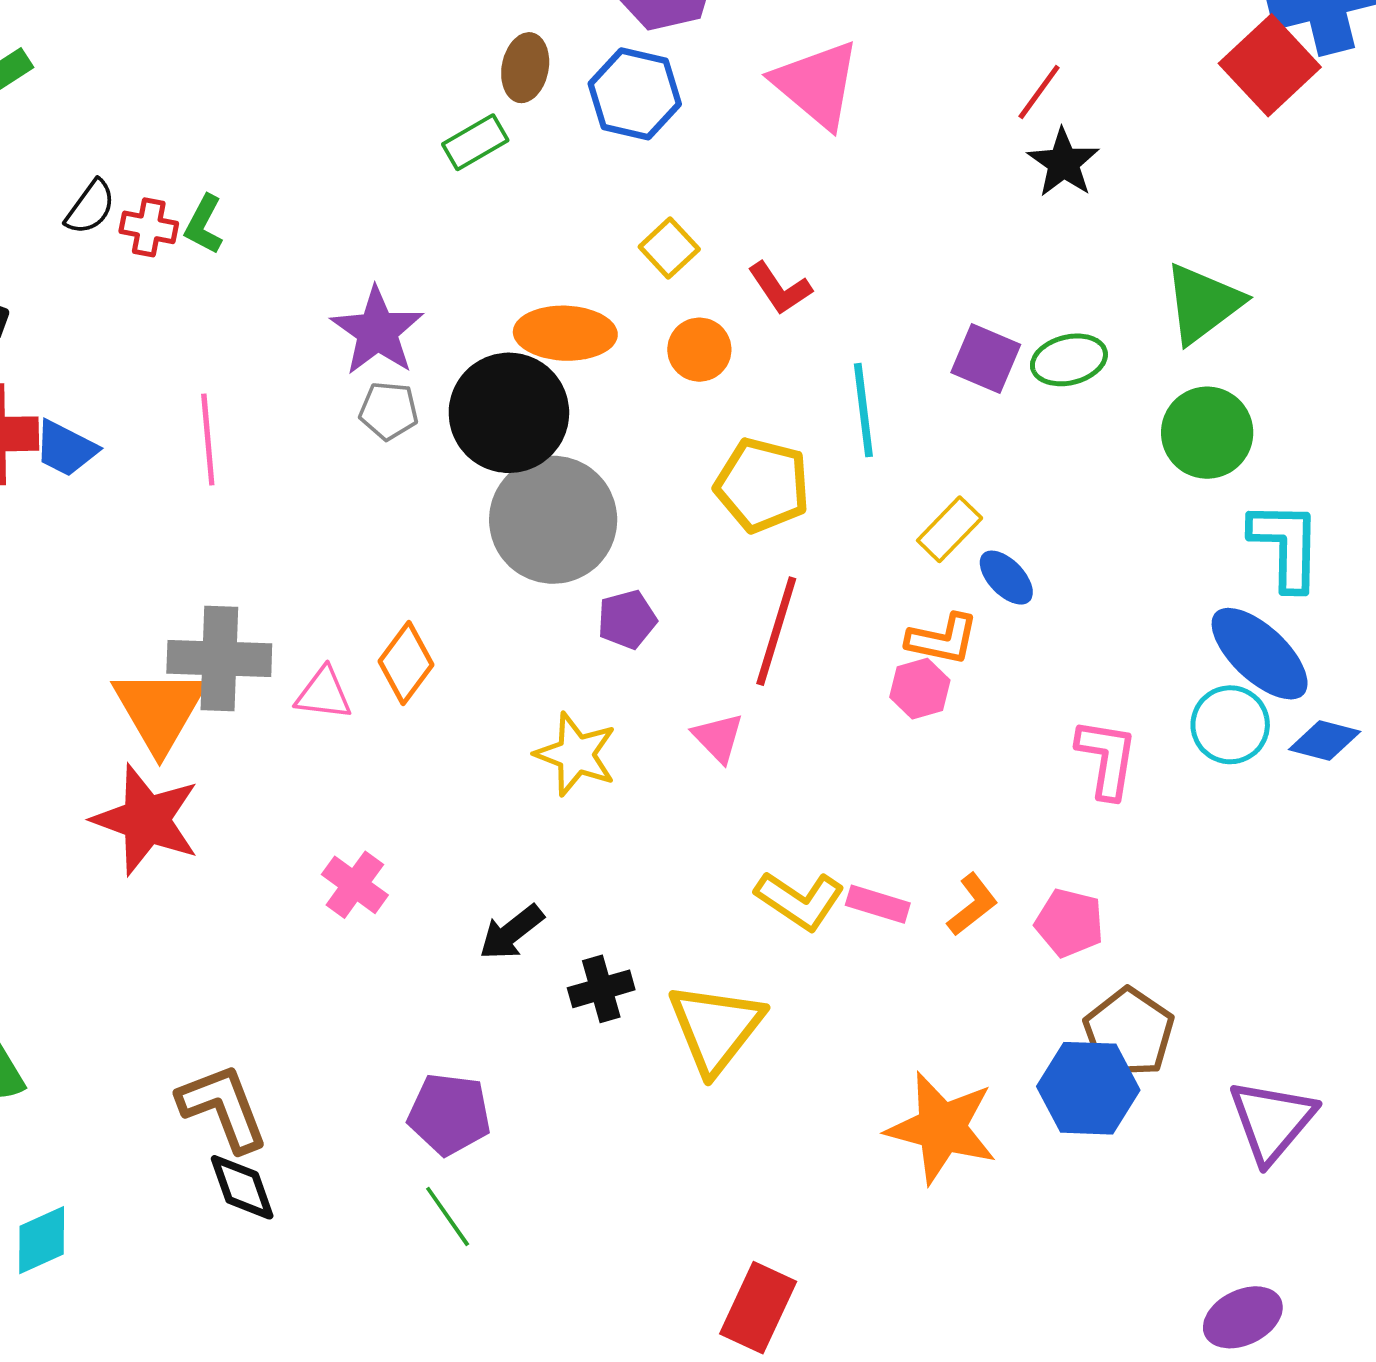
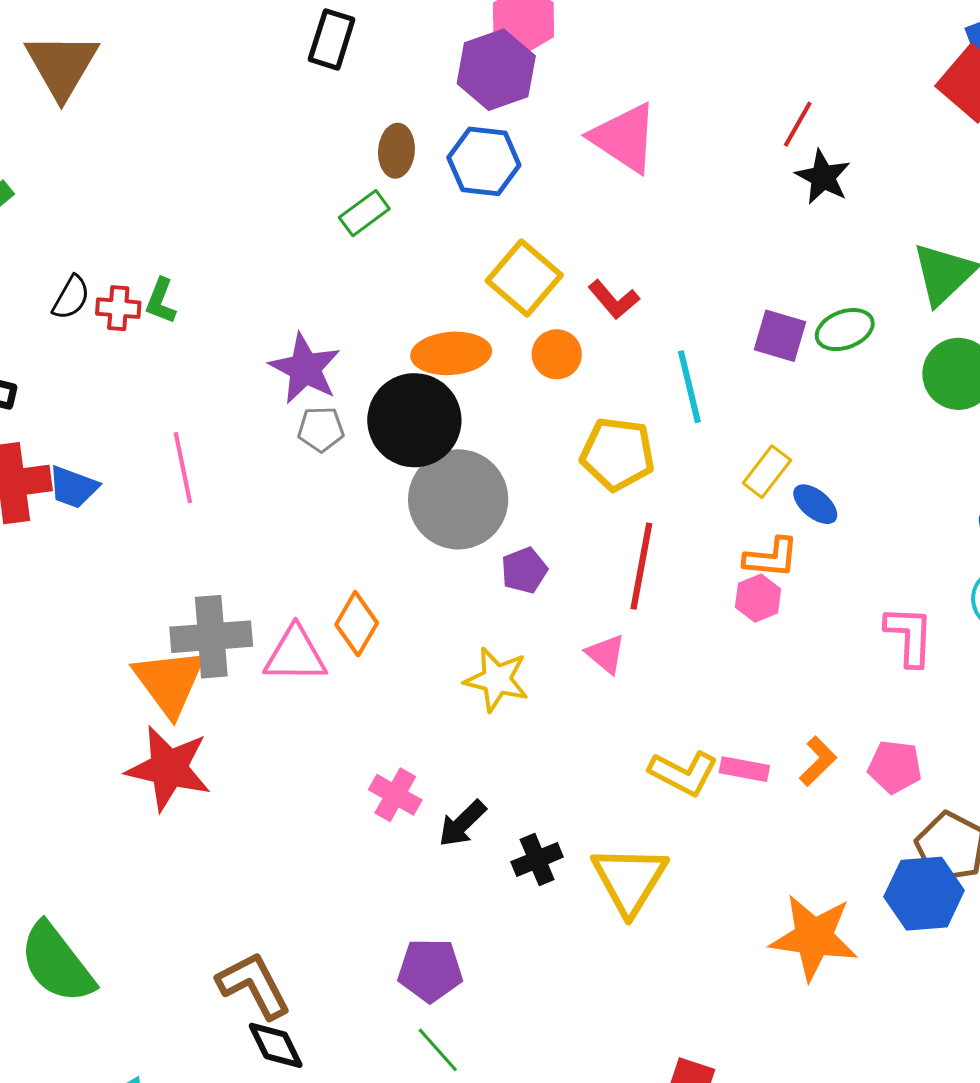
yellow square: (669, 248) -> (524, 278), size x1.6
pink triangle: (324, 694) -> (295, 655), size x1.4
pink cross: (355, 885) -> (395, 795), moved

